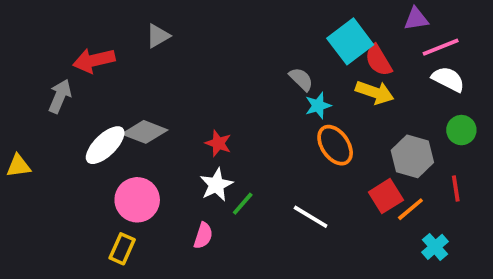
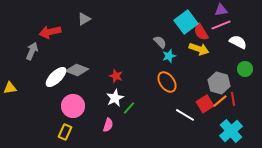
pink line: (441, 47) -> (221, 25), moved
orange ellipse: (335, 145) -> (167, 82), moved
red line: (456, 188) -> (233, 99), moved
orange line: (410, 209) -> (220, 101), moved
white line: (311, 217) -> (185, 115), moved
cyan cross: (435, 247) -> (231, 131), size x1.6

